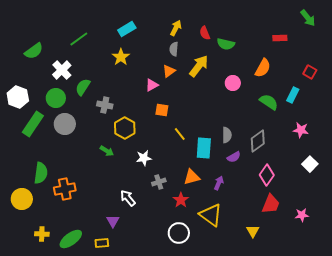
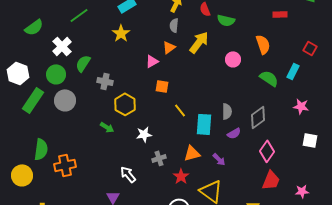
orange semicircle: (263, 68) -> (263, 44), turned -48
white square: (310, 164) -> (310, 140), turned -35
purple arrow: (219, 183) -> (219, 159), turned 112

